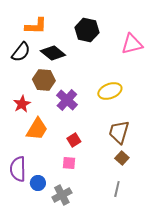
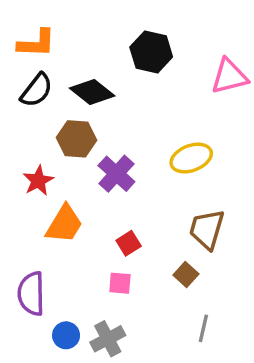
orange L-shape: (36, 26) -> (36, 43), moved
brown square: (122, 158) -> (186, 274), moved
blue circle: (38, 183) -> (66, 335), moved

